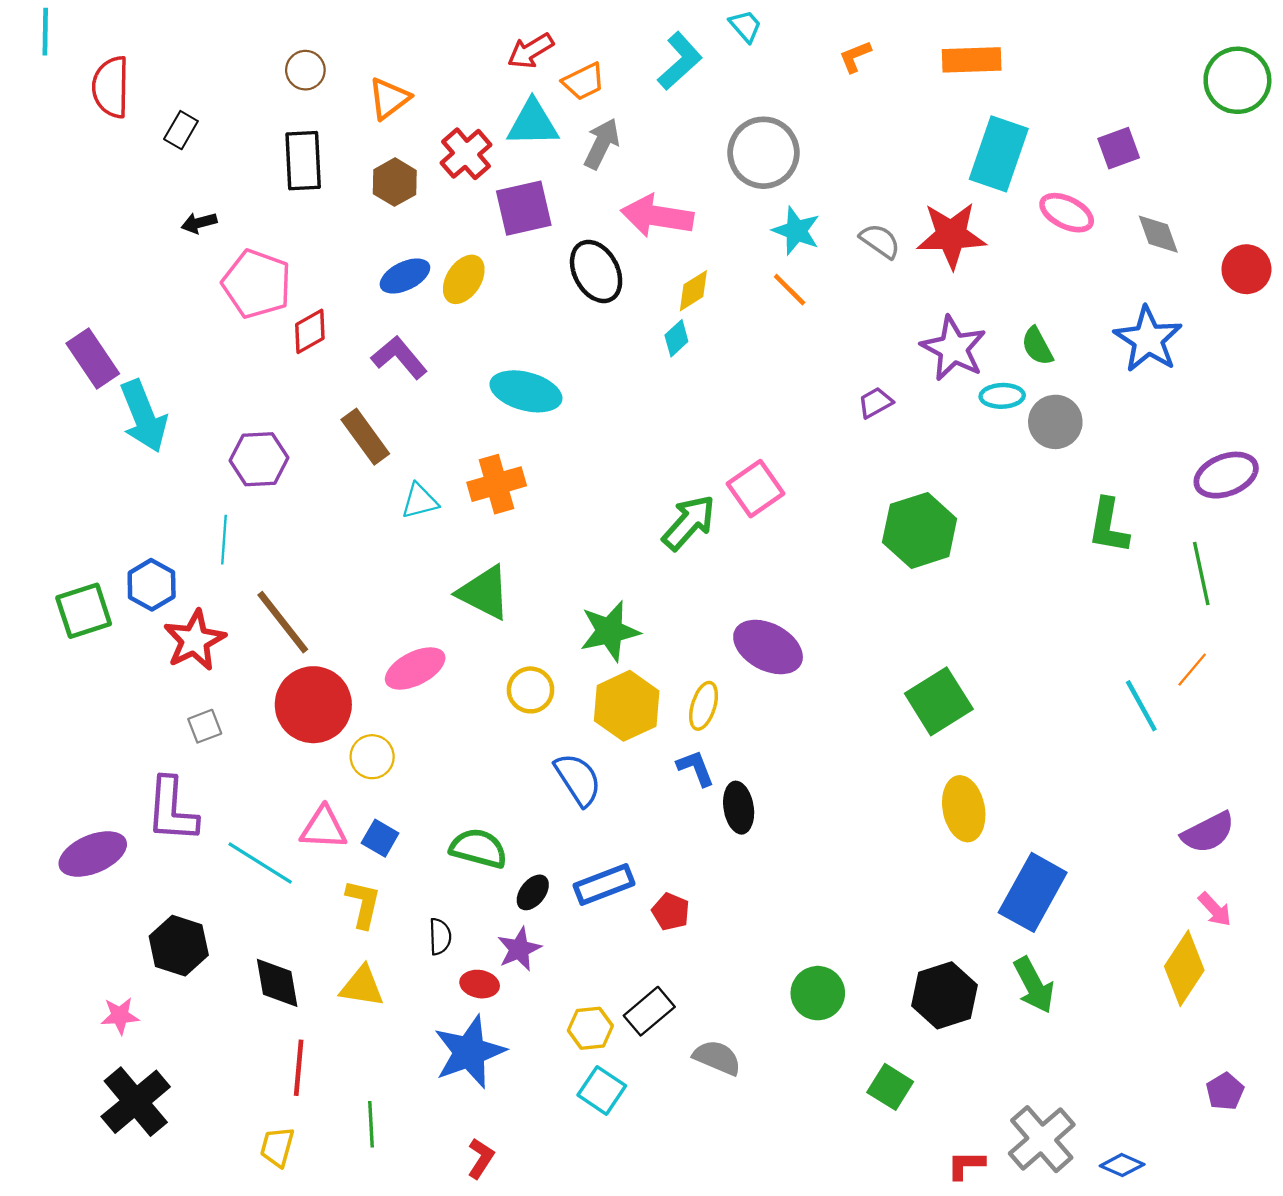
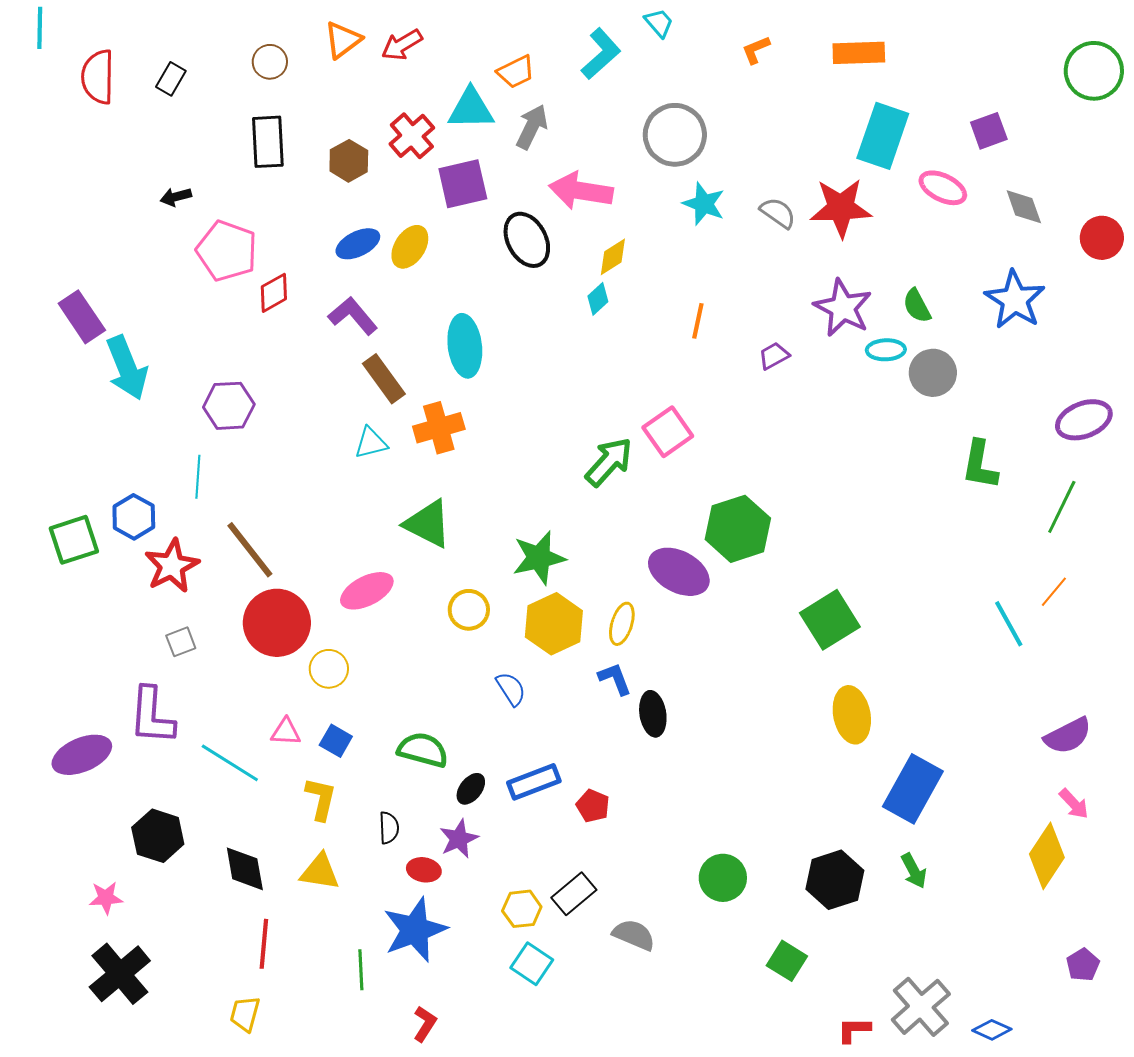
red arrow: (530, 51) -> (402, 45), moved
orange triangle: (389, 98) -> (343, 40), moved
black rectangle: (181, 130) -> (171, 79), moved
orange line: (790, 290) -> (698, 321), moved, turned 57
cyan ellipse: (526, 391) -> (465, 346), turned 68
brown rectangle: (365, 437) -> (384, 379), moved
green hexagon: (920, 530) -> (738, 529), moved
green line: (1201, 573) -> (1062, 507), turned 38
blue semicircle: (578, 779) -> (511, 689), size x0.7
pink triangle: (323, 828) -> (286, 732), size x0.7
green arrow: (1034, 985) -> (914, 871), size x0.7
green line: (371, 1124) -> (361, 970), moved

